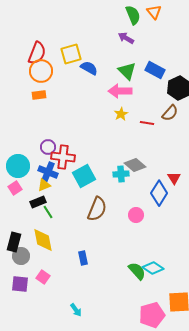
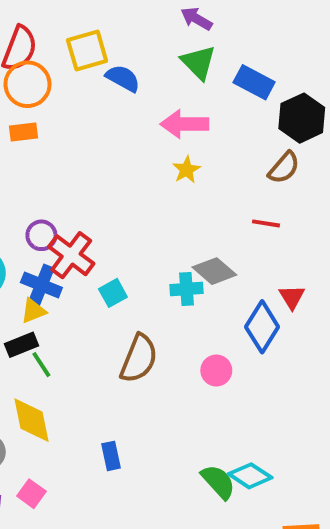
green triangle: (127, 71) -> (198, 62), moved
red line: (147, 123) -> (266, 223), moved
red cross: (63, 157) -> (71, 255), turned 30
cyan square: (84, 176) -> (113, 293), size x0.6

